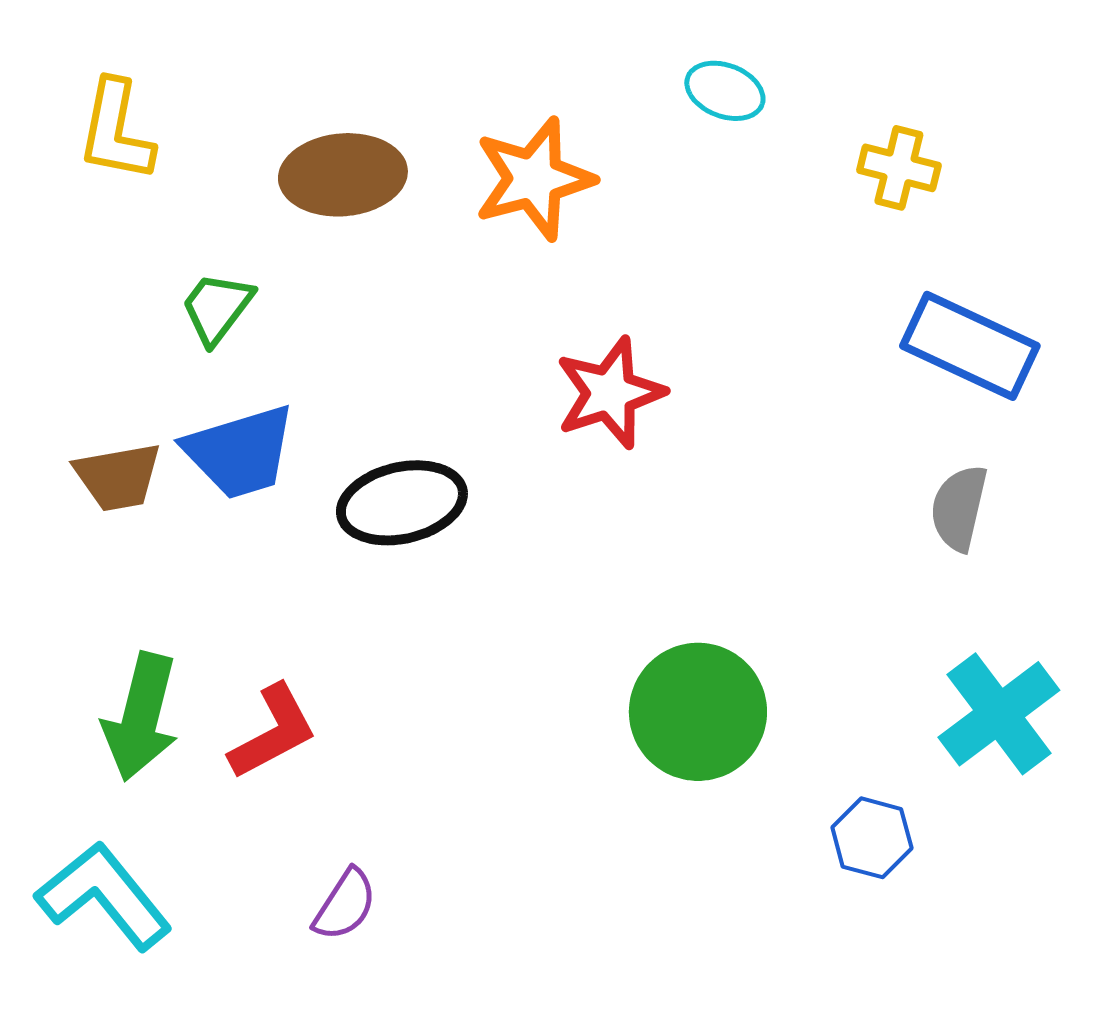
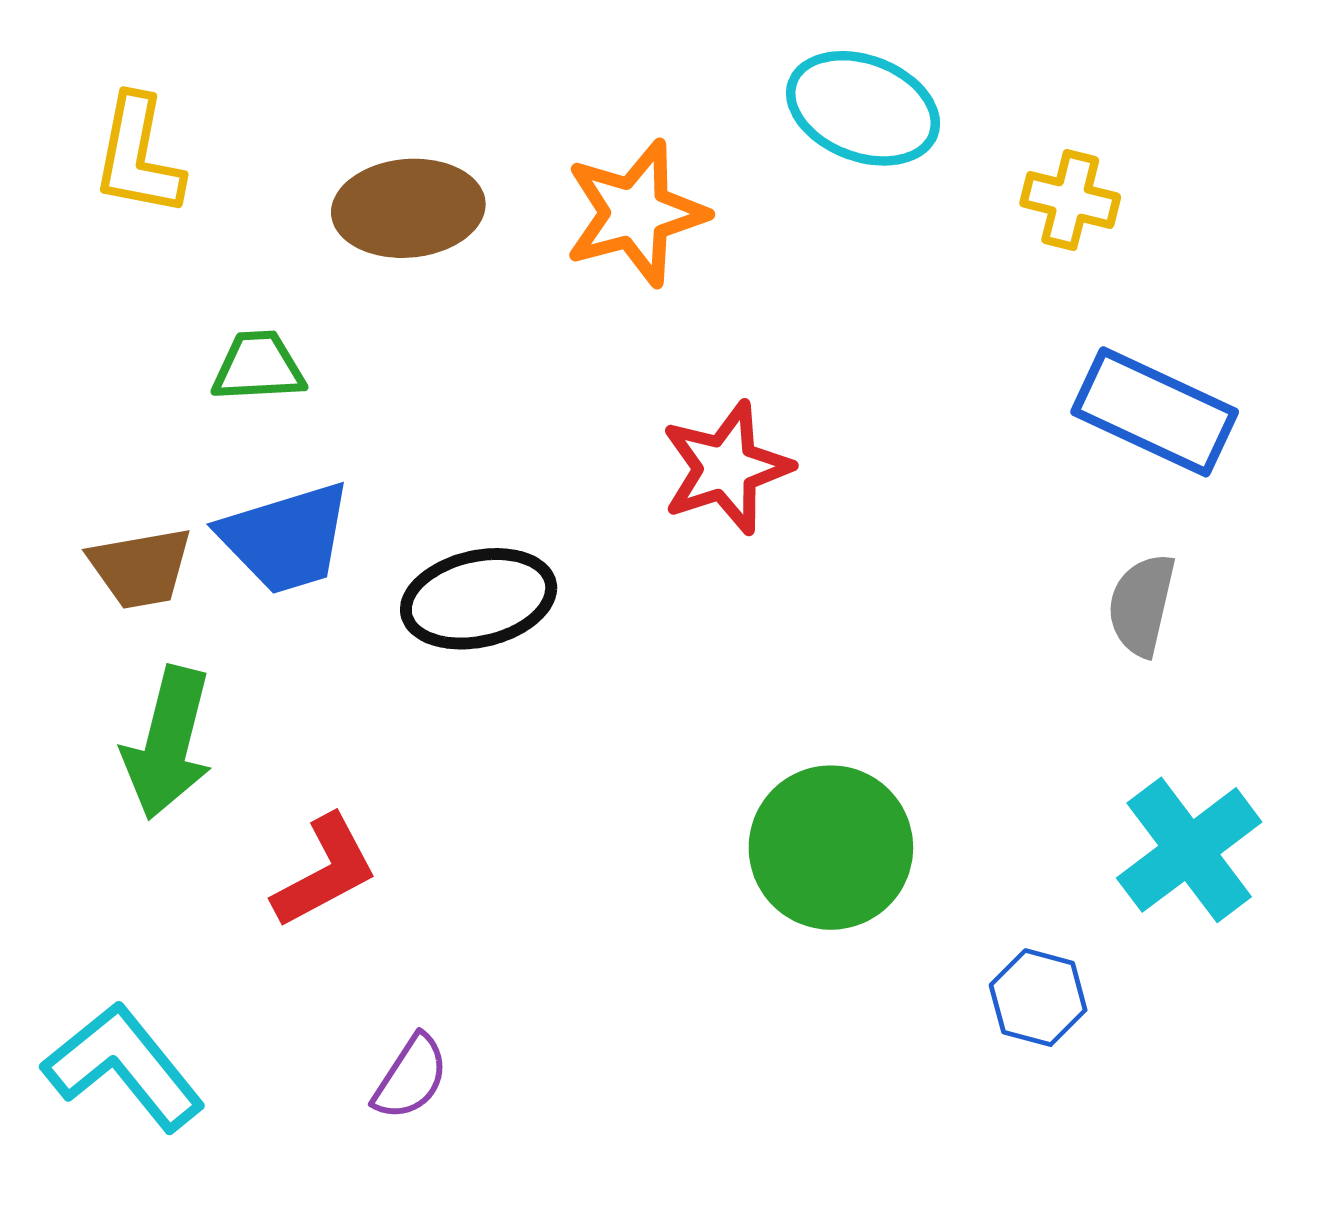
cyan ellipse: (725, 91) -> (863, 108), size x1.6
green trapezoid: (217, 308) -> (258, 367), turned 50
green arrow: (141, 717) -> (168, 743), moved

